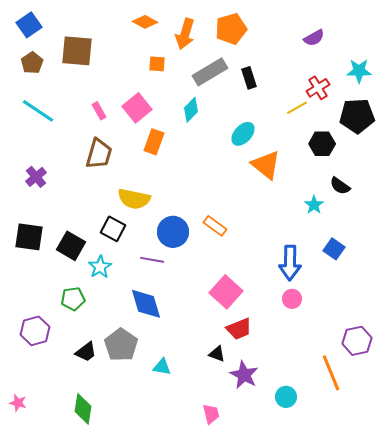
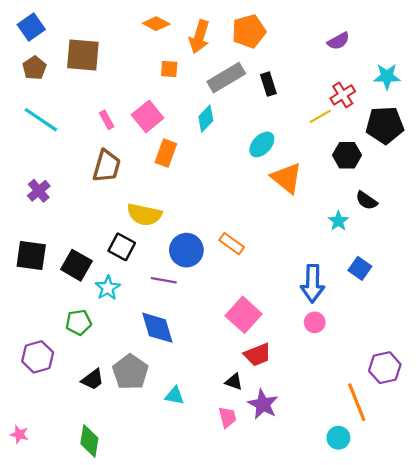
cyan circle: (286, 397) -> (338, 438), moved
pink trapezoid: (211, 414) -> (227, 417), moved

